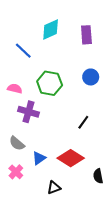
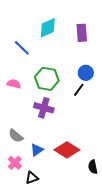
purple cross: (28, 112) -> (44, 108), moved
black line: (83, 122) -> (79, 90), moved
black triangle: (54, 188) -> (32, 178), moved

